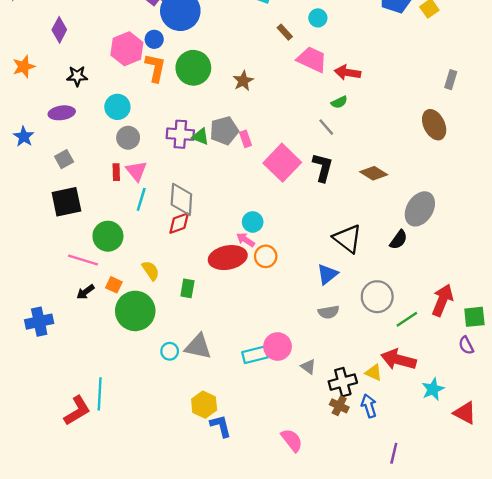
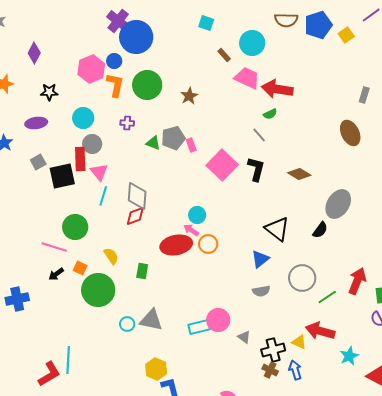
cyan circle: (318, 18) -> (252, 43), size x1.6
red arrow: (348, 73) -> (277, 89), size x1.4
purple cross: (180, 134) -> (127, 123), moved, size x0.6
red rectangle: (116, 172) -> (80, 159), moved, size x1.6
black square: (66, 202) -> (62, 176), moved

